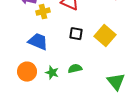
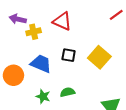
blue trapezoid: (38, 42) -> (41, 64), moved
orange circle: (27, 72) -> (13, 75), moved

